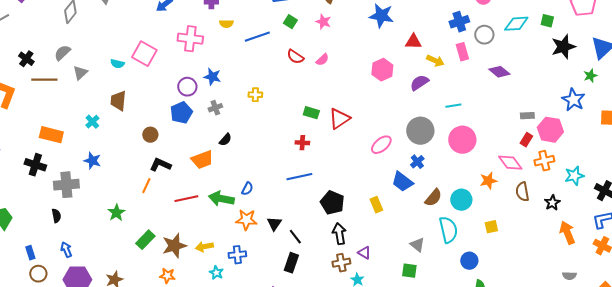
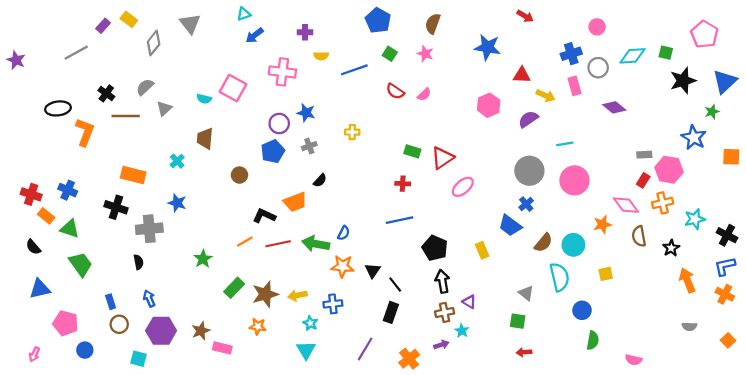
pink ellipse: (381, 145) -> (463, 187), moved
black L-shape: (160, 165) -> (264, 216), moved
orange line: (146, 186) -> (245, 242), moved, turned 35

